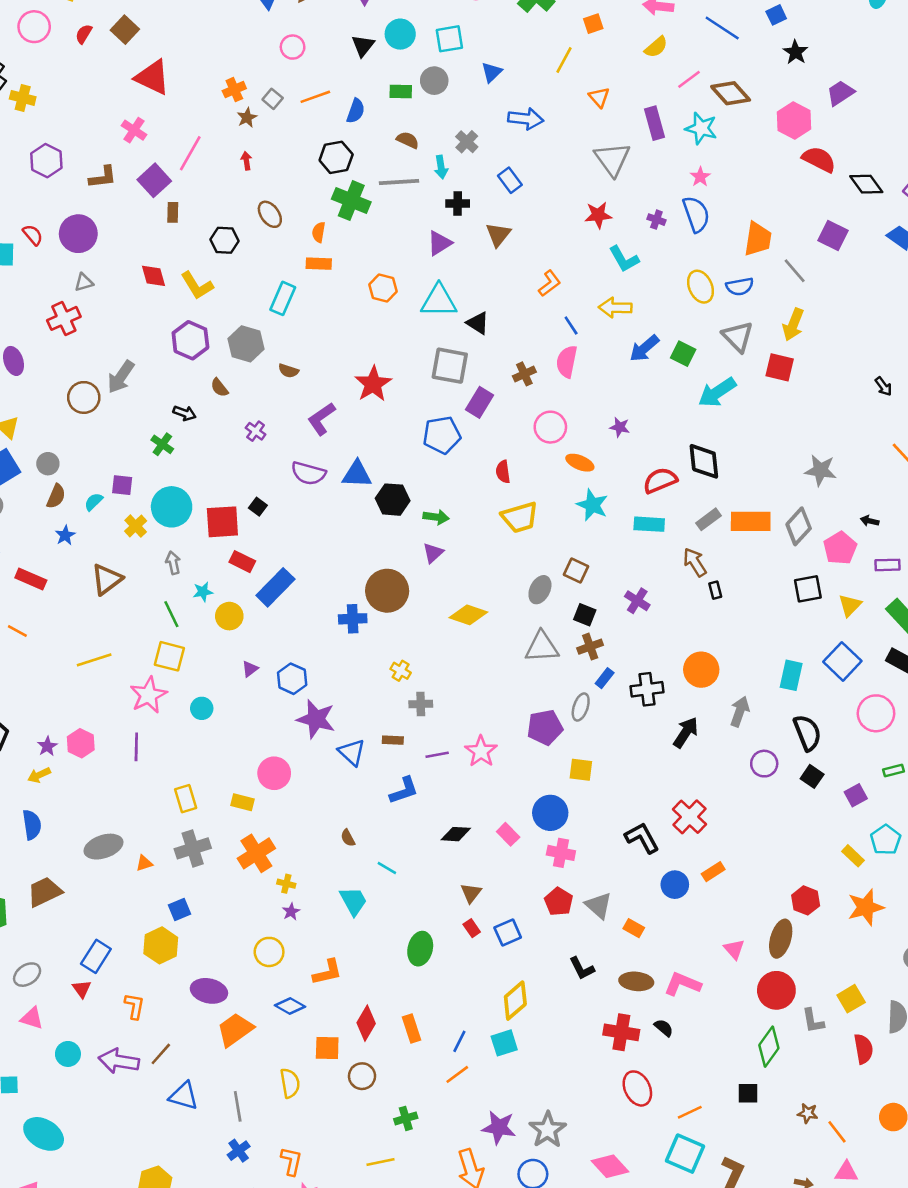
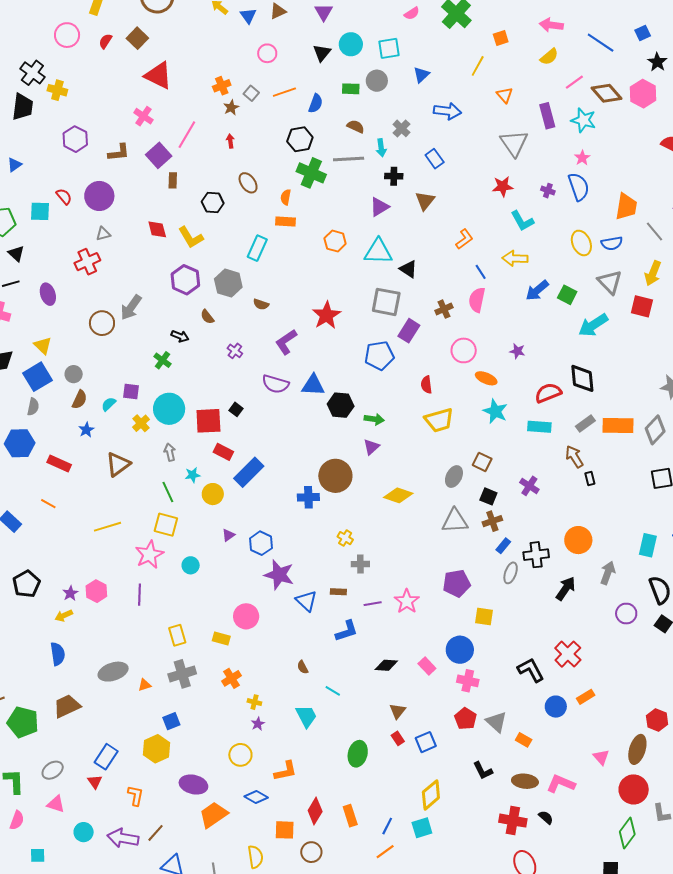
pink hexagon: (794, 120) -> (643, 94), moved
gray ellipse: (581, 707) -> (511, 573), moved
orange cross: (256, 853) -> (232, 678), size x0.7

